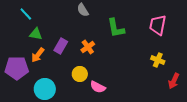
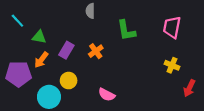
gray semicircle: (83, 10) -> (90, 11), turned 32
cyan line: (26, 14) -> (17, 21), moved
yellow circle: (80, 74) -> (69, 81), moved

